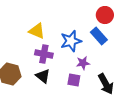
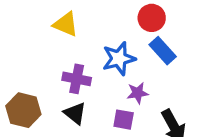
red circle: (105, 15) -> (152, 18), moved
yellow triangle: (37, 31) -> (66, 24), moved

